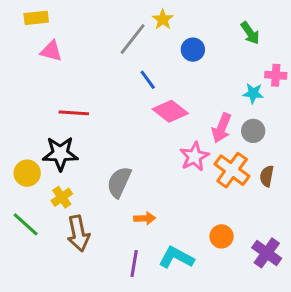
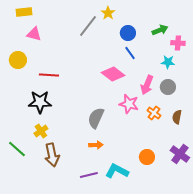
green arrow: (250, 33) -> (160, 30), moved, turned -77
pink cross: (276, 75) -> (178, 43), moved
blue line: (148, 80) -> (130, 53), moved
pink star: (194, 157) -> (129, 104), turned -30
orange cross: (232, 170) -> (154, 113), size x0.6
yellow circle: (27, 173) -> (18, 60), moved
gray semicircle: (119, 182) -> (96, 118), moved
purple cross: (267, 253) -> (180, 154), moved
purple line: (134, 264) -> (89, 175), turned 66

